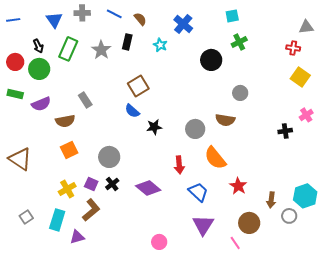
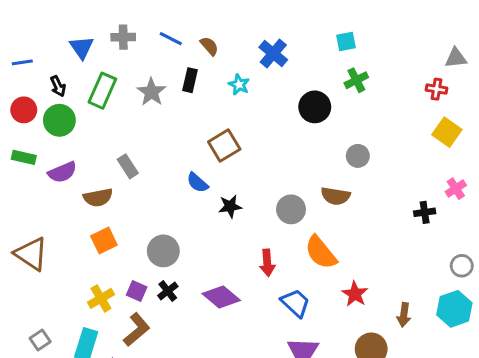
blue line: (13, 20) -> (22, 62), moved
brown square: (138, 86) -> (224, 146), moved
gray circle: (289, 216) -> (462, 266), moved

